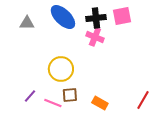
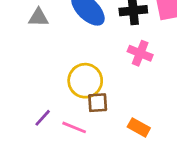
pink cross: (95, 37) -> (140, 53), moved
brown square: (70, 95) -> (98, 103), moved

